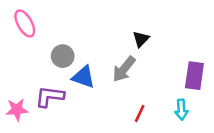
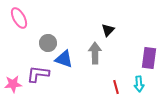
gray arrow: (124, 69) -> (95, 53), turned 140
red line: (140, 113) -> (116, 87), moved, turned -40

